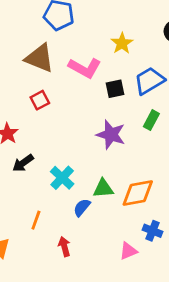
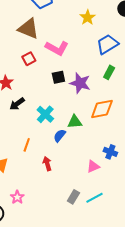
pink L-shape: (85, 68) -> (57, 48), moved
black square: (115, 89) -> (58, 77), moved
orange diamond: (138, 193) -> (102, 109), moved

